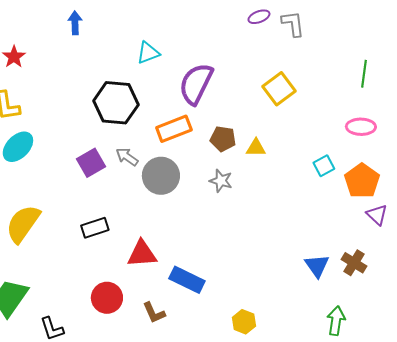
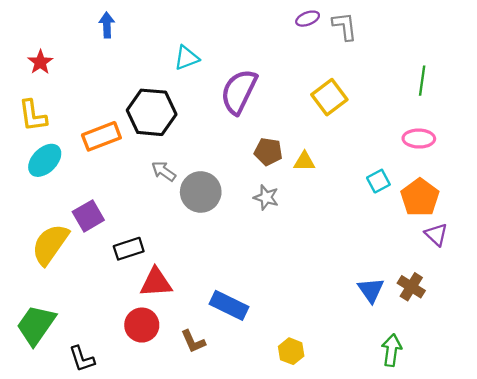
orange rectangle: (174, 129) -> (101, 136), moved
purple square: (91, 163) -> (88, 216), moved
red triangle: (142, 254) -> (156, 282), moved

